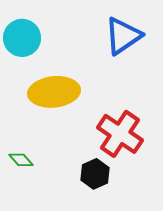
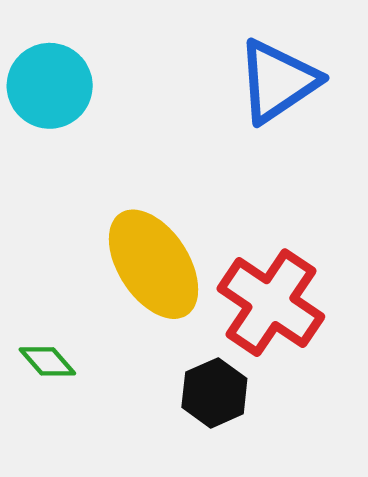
yellow ellipse: (54, 92) -> (154, 264), moved, turned 63

